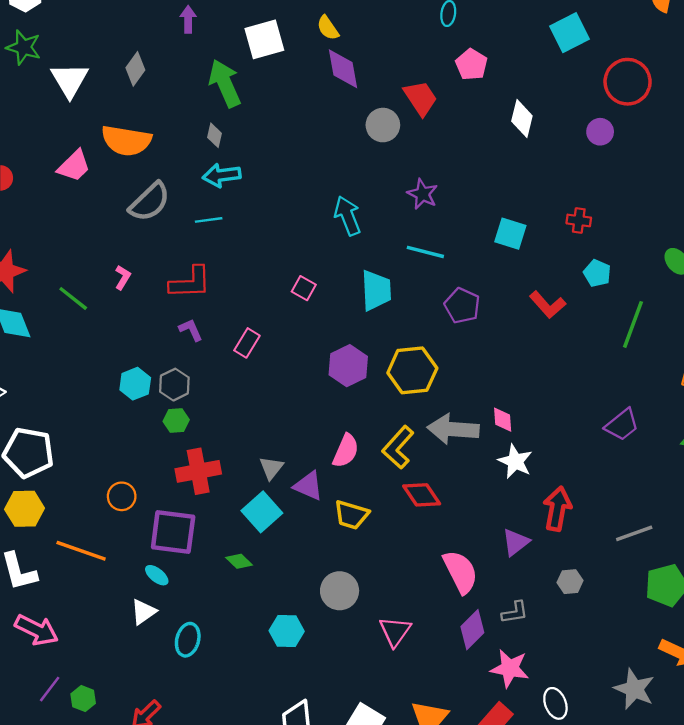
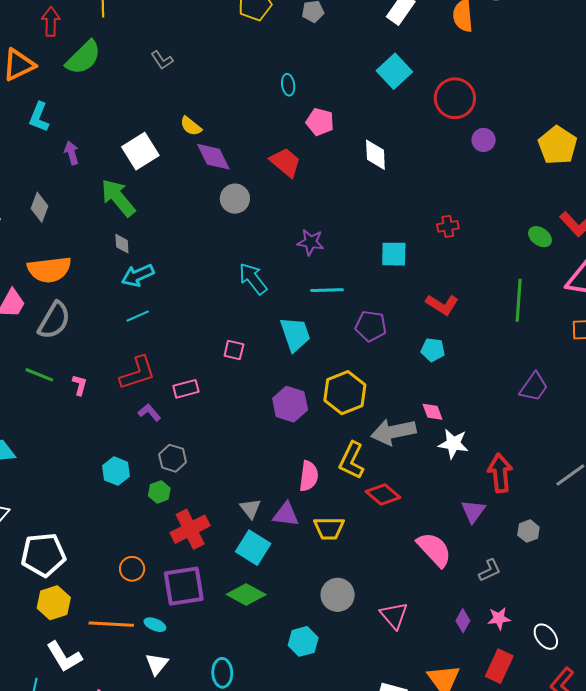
gray circle: (383, 125) -> (235, 199), moved
purple circle: (600, 132) -> (484, 140), moved
gray semicircle: (150, 202) -> (54, 320), moved
cyan pentagon: (597, 273) -> (433, 350), moved
green line: (73, 298) -> (39, 375), moved
pink rectangle: (247, 343) -> (186, 389), moved, turned 60
gray hexagon: (174, 385) -> (173, 458), moved
green diamond: (239, 561) -> (246, 595), size x1.6
cyan ellipse: (157, 575) -> (155, 625), moved
white triangle: (143, 612) -> (157, 664), moved
purple diamond: (472, 630) -> (463, 621), moved, size x0.7
pink star: (510, 668) -> (499, 618), size x0.7

